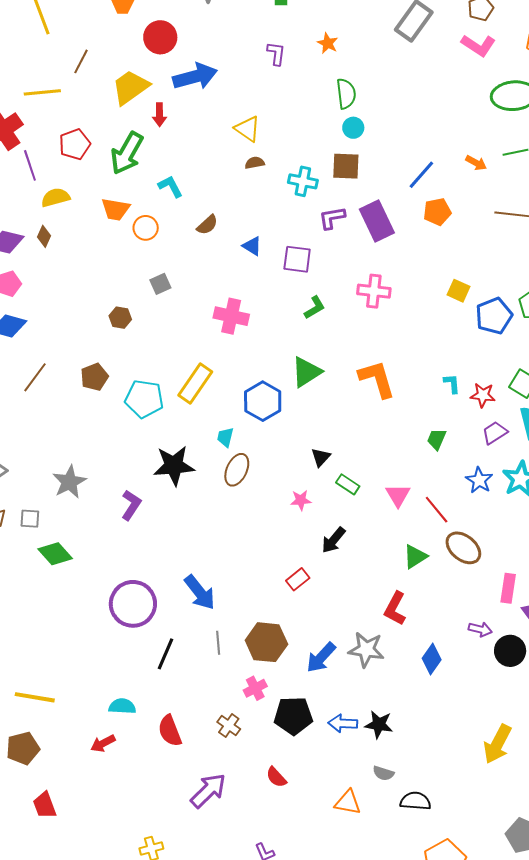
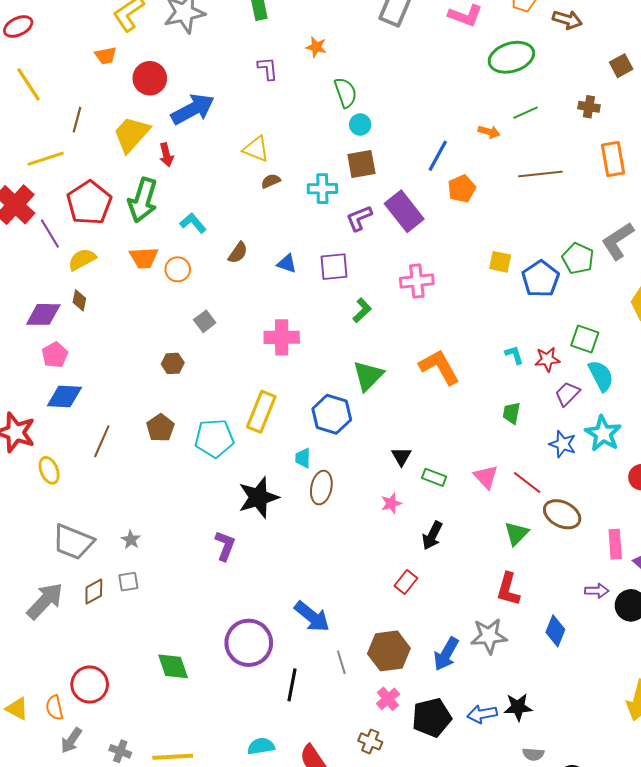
red pentagon: (75, 144) -> (89, 203), size x1.4
gray star: (69, 482) -> (131, 540), moved, size x0.6
green diamond: (55, 554) -> (173, 666), moved, turned 36

